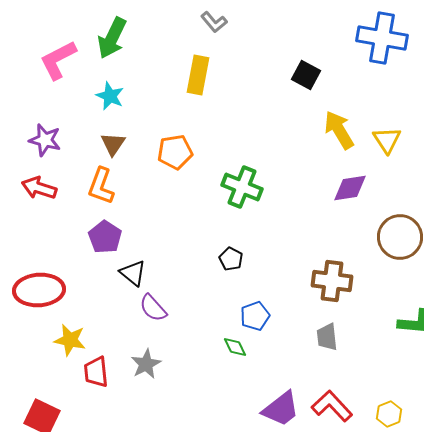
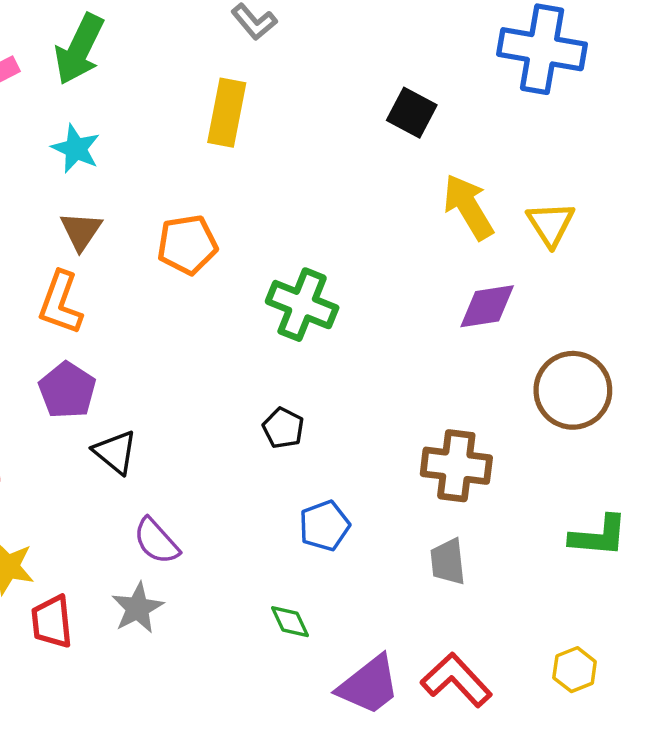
purple semicircle: (153, 308) -> (156, 541), moved
green diamond: (235, 347) -> (290, 622), moved
yellow hexagon: (389, 414) -> (575, 670), moved

